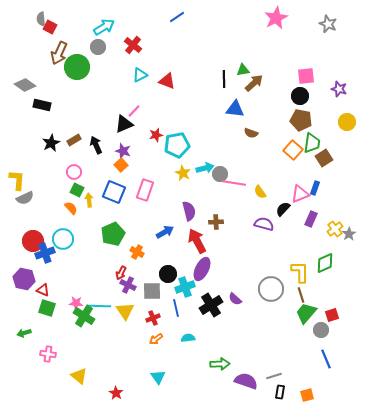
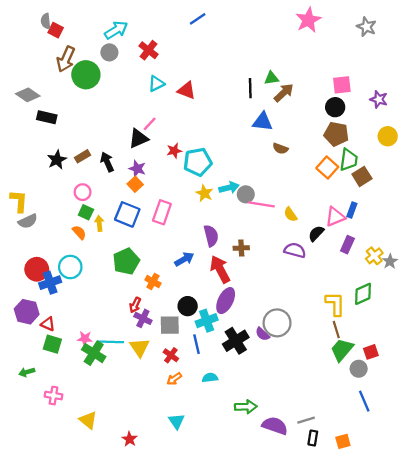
gray circle: (271, 289) -> (277, 323), moved
red cross: (153, 318) -> (171, 355), turned -32

